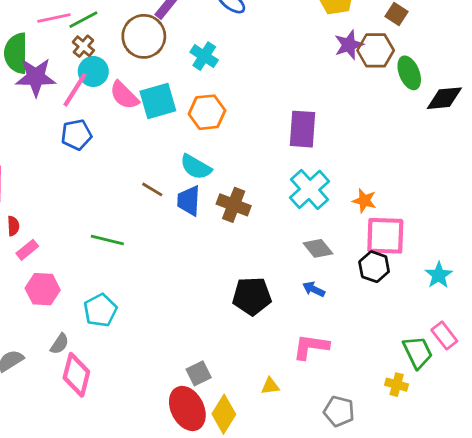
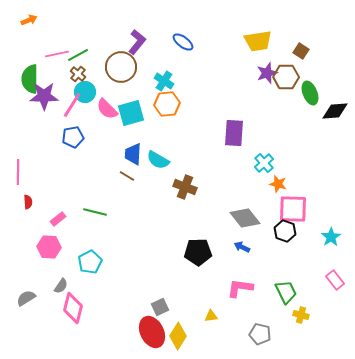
orange hexagon: (207, 112) -> (167, 104), moved
cyan cross: (310, 189) -> (264, 163), moved, size x0.7
blue trapezoid: (189, 201) -> (133, 154), moved
gray diamond: (318, 248) -> (245, 218), size x1.4
pink rectangle: (27, 250) -> (58, 219), moved
green trapezoid: (418, 352) -> (286, 292), moved

